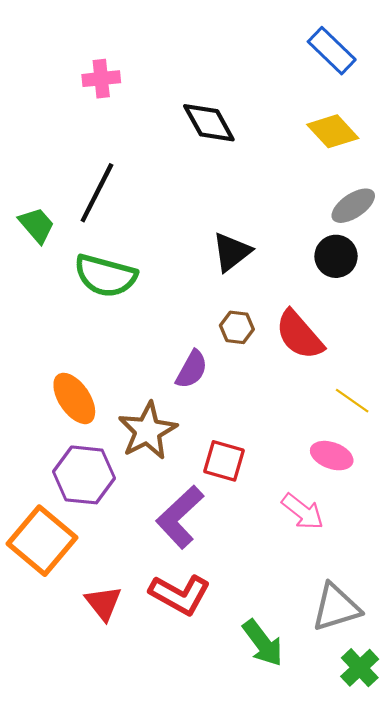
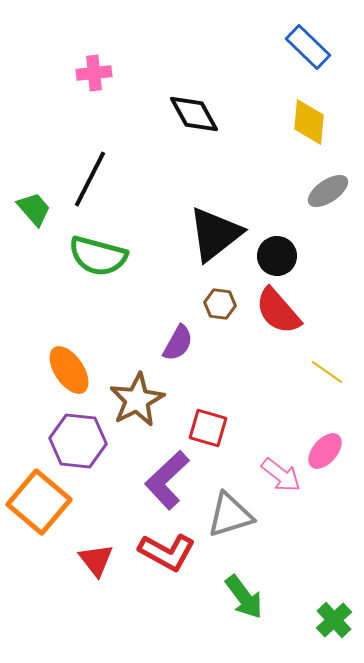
yellow diamond: (333, 131) -> (309, 122), turned 48
black triangle: (232, 252) -> (215, 234), size x1.5
black circle: (336, 256) -> (277, 256), moved
pink ellipse: (332, 456) -> (325, 451), moved, turned -69
gray triangle: (336, 607) -> (230, 515), moved

